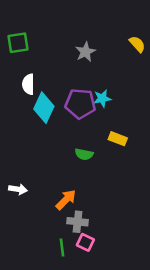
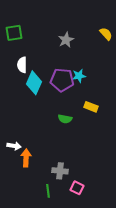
orange arrow: (66, 200) -> (26, 158), moved, turned -42
pink square: (85, 242) -> (77, 188), moved

